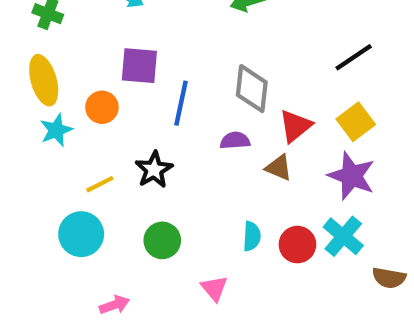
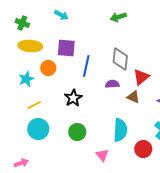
yellow ellipse: (44, 80) -> (30, 46), moved, turned -70
yellow line: (100, 184) -> (34, 105), moved
cyan semicircle: (252, 236) -> (120, 130), size x1.6
red circle: (297, 245) -> (143, 149), moved
pink arrow: (114, 305) -> (21, 163), moved

